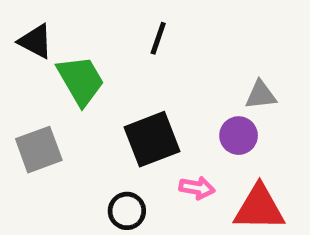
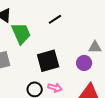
black line: (158, 38) -> (55, 19), turned 32
pink arrow: (197, 188) -> (55, 88), moved

